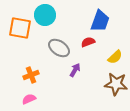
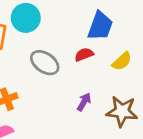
yellow semicircle: (115, 57) -> (122, 61), moved
purple arrow: (75, 70) -> (84, 102), moved

